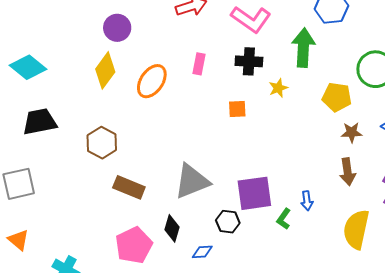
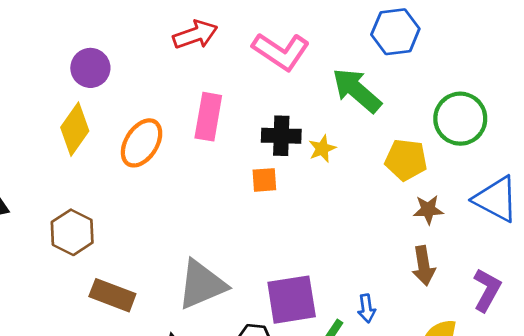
green arrow: (303, 48) -> (357, 90), turned -51
black cross: (249, 61) -> (281, 136), moved
pink rectangle: (199, 64) -> (208, 117), size x1.5

